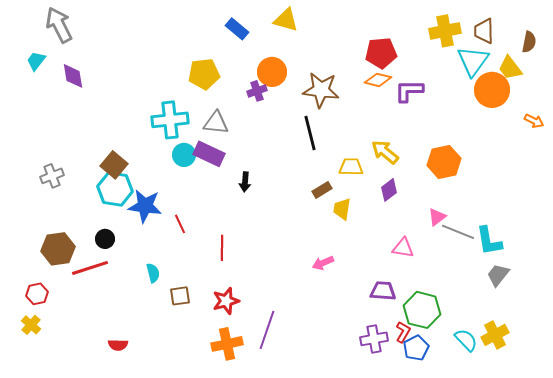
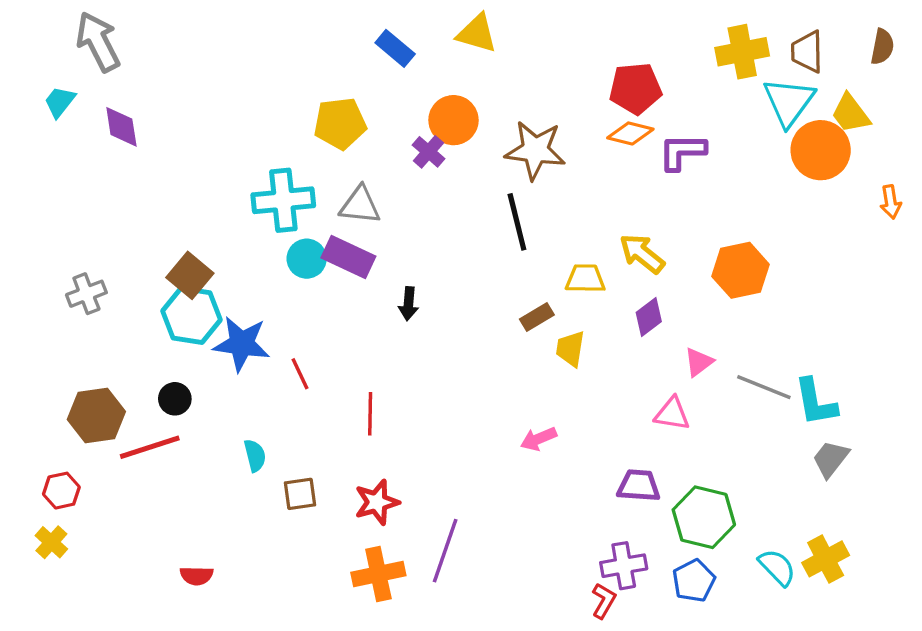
brown semicircle: (529, 42) -> (882, 47), moved
purple cross: (257, 91) -> (428, 152), turned -30
orange arrow: (534, 121) -> (891, 202), turned 54
pink triangle: (437, 217) -> (699, 362), moved
red L-shape: (403, 332) -> (604, 601), moved

